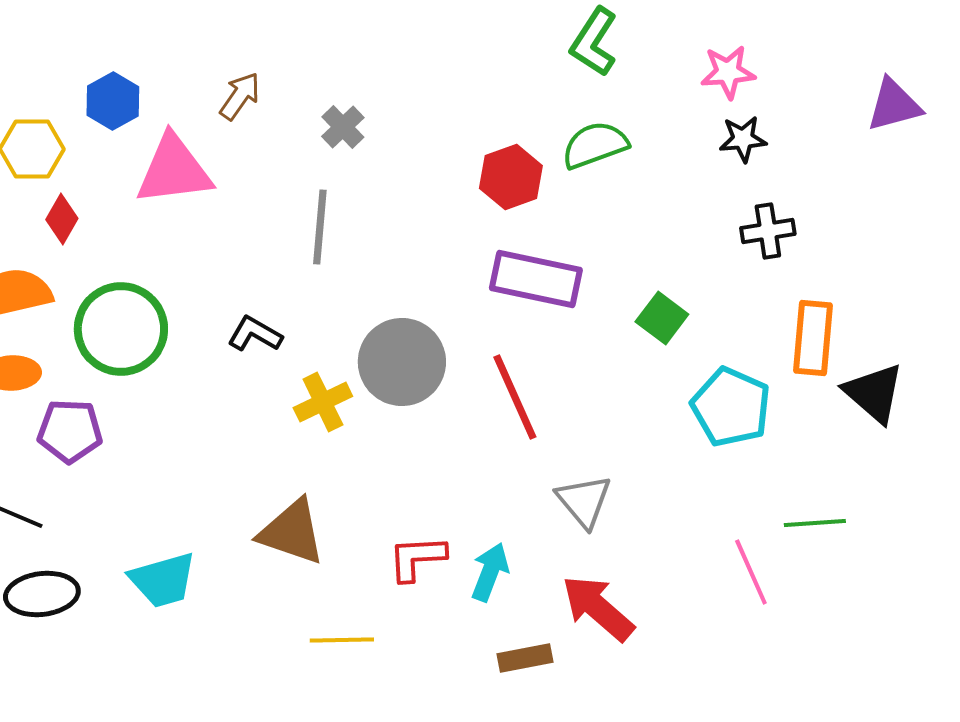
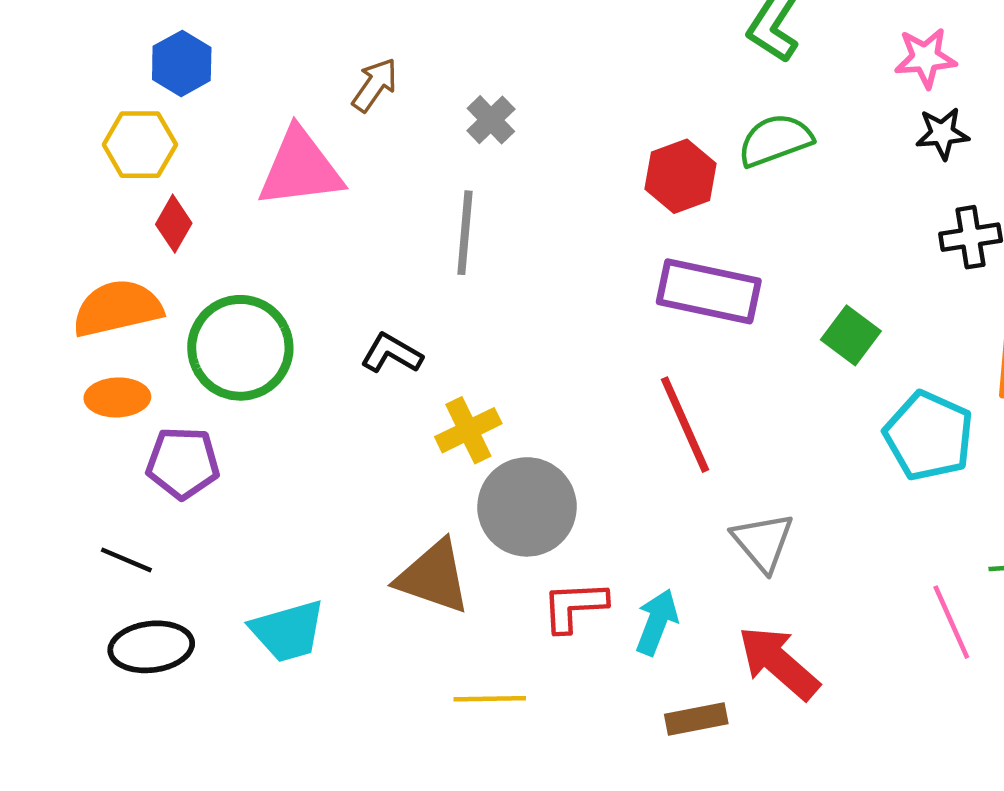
blue hexagon: (113, 101) -> (182, 63), moved
gray circle: (402, 362) -> (527, 507), moved

